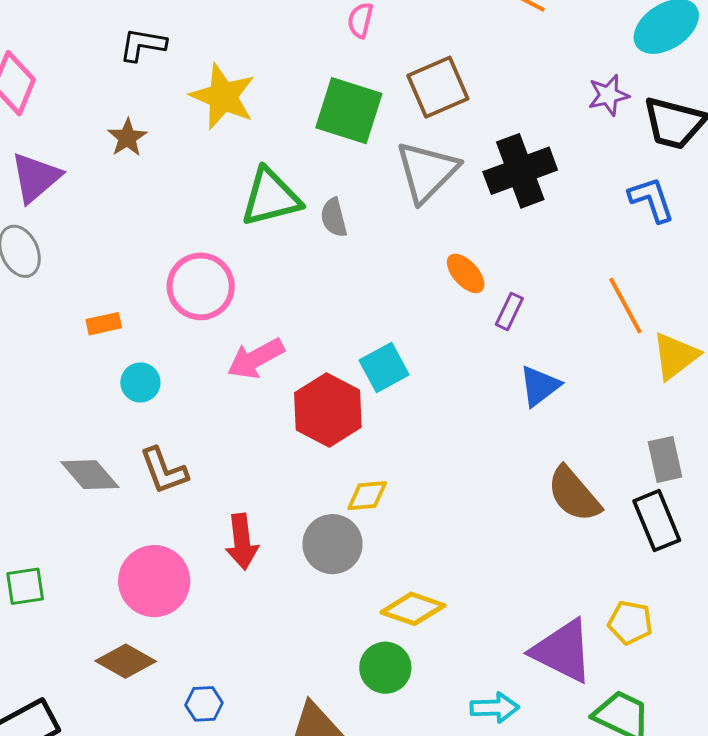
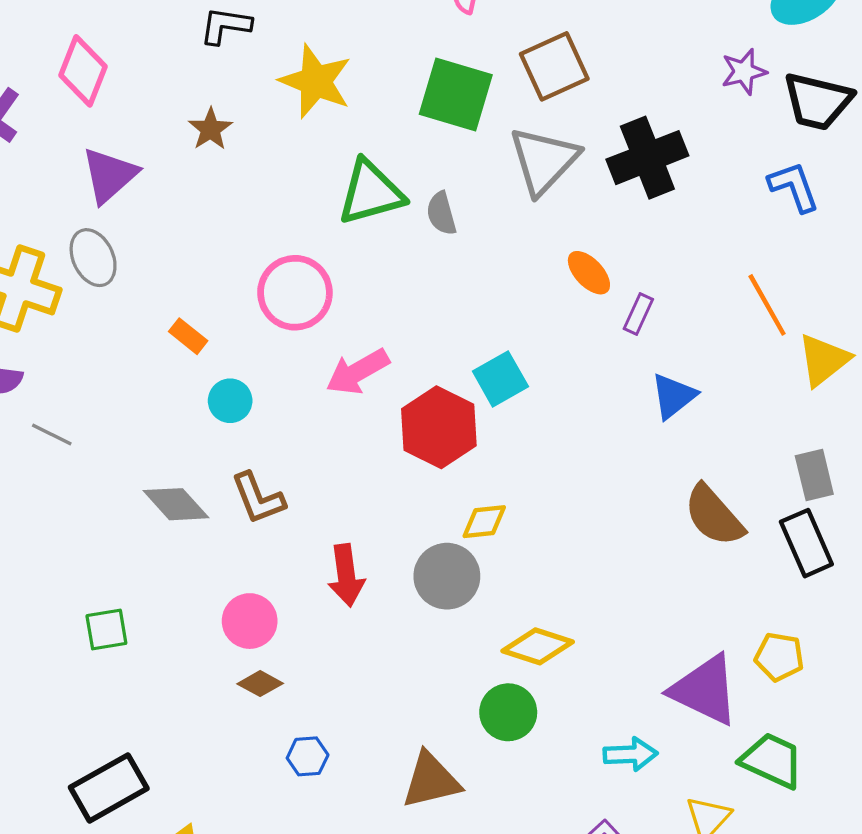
orange rectangle: (104, 324) -> (188, 336), turned 52
pink circle: (154, 581) -> (250, 621), size x0.7
brown diamond: (126, 661) -> (260, 684), moved, size x0.7

